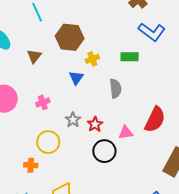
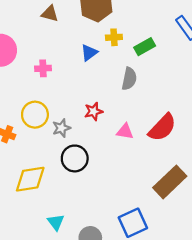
brown triangle: (34, 56) -> (50, 14), turned 49
green rectangle: (130, 57) -> (145, 47), moved, turned -48
gray star: (73, 120) -> (61, 128), moved
black circle: (104, 151) -> (75, 158), moved

